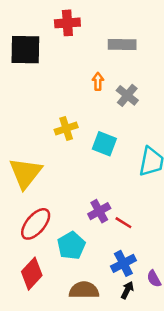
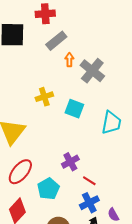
gray rectangle: (122, 45) -> (56, 41), moved, turned -40
gray cross: (127, 95) -> (92, 71), size x1.4
red line: (123, 223) -> (89, 181), moved

